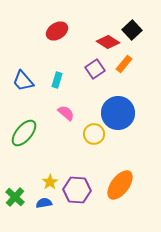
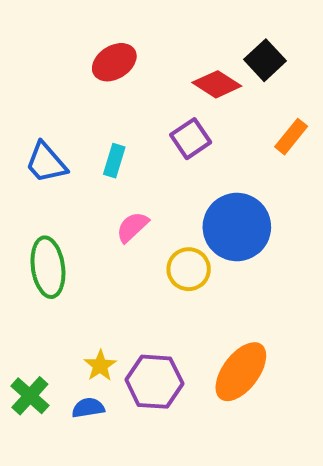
orange rectangle: (124, 64) -> (291, 137), moved
pink semicircle: (66, 113) -> (132, 227), turned -84
green ellipse: (24, 133) -> (48, 267), turned -48

